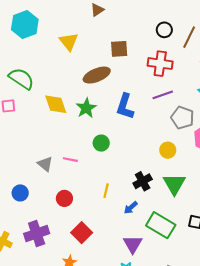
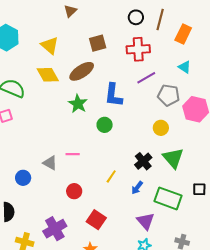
yellow diamond: (56, 104) -> (48, 75), moved
green circle: (101, 143) -> (105, 125), moved
yellow line: (106, 191) -> (111, 176), turned 32
blue circle: (20, 193) -> (23, 178), moved

